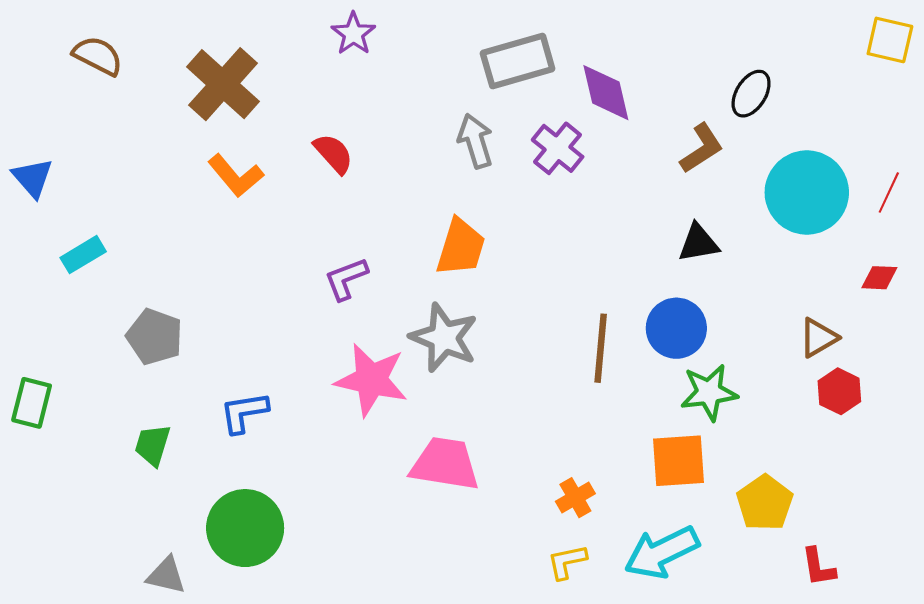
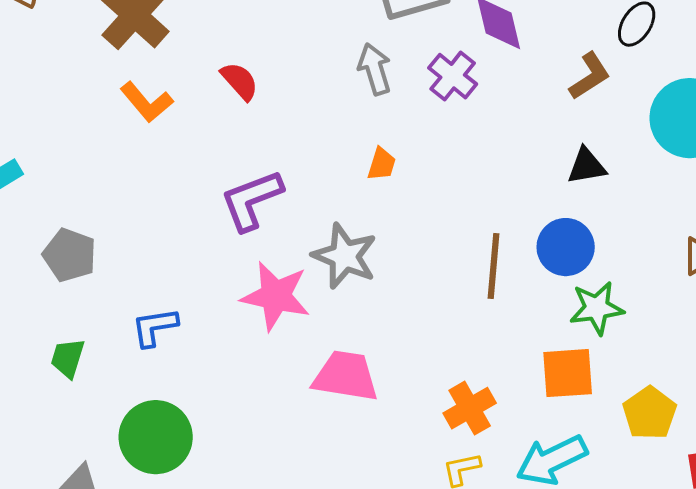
orange trapezoid: (461, 247) -> (382, 164), moved, size x0.6
purple L-shape: (346, 279) -> (252, 200), size x1.5
orange cross: (575, 498) -> (470, 408), size x1.4

